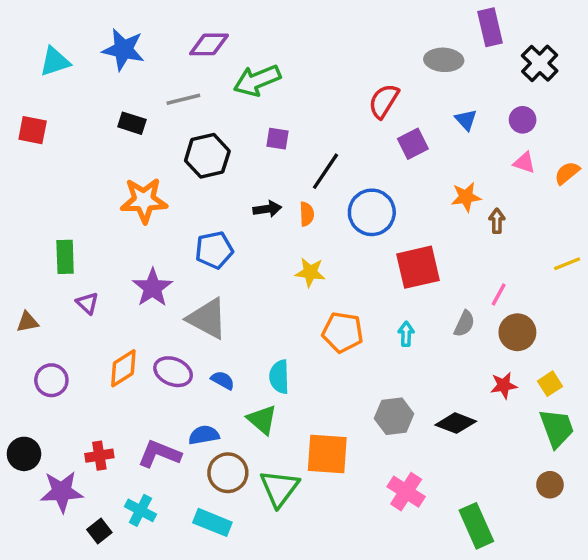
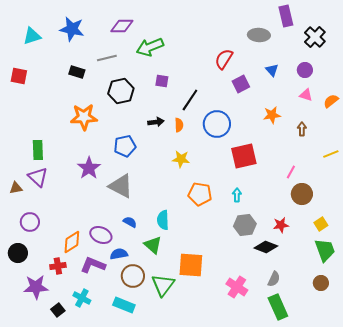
brown arrow: (497, 221) -> (302, 129), moved
purple triangle: (87, 303) -> (38, 177), moved, size x1.5
gray semicircle: (464, 324) -> (274, 279), moved
orange diamond: (123, 368) -> (72, 242), moved
purple ellipse: (173, 372) -> (101, 235), moved
red star: (504, 385) -> (281, 225), moved
gray hexagon: (394, 416) -> (245, 225), moved
black circle: (24, 454) -> (18, 253), moved

